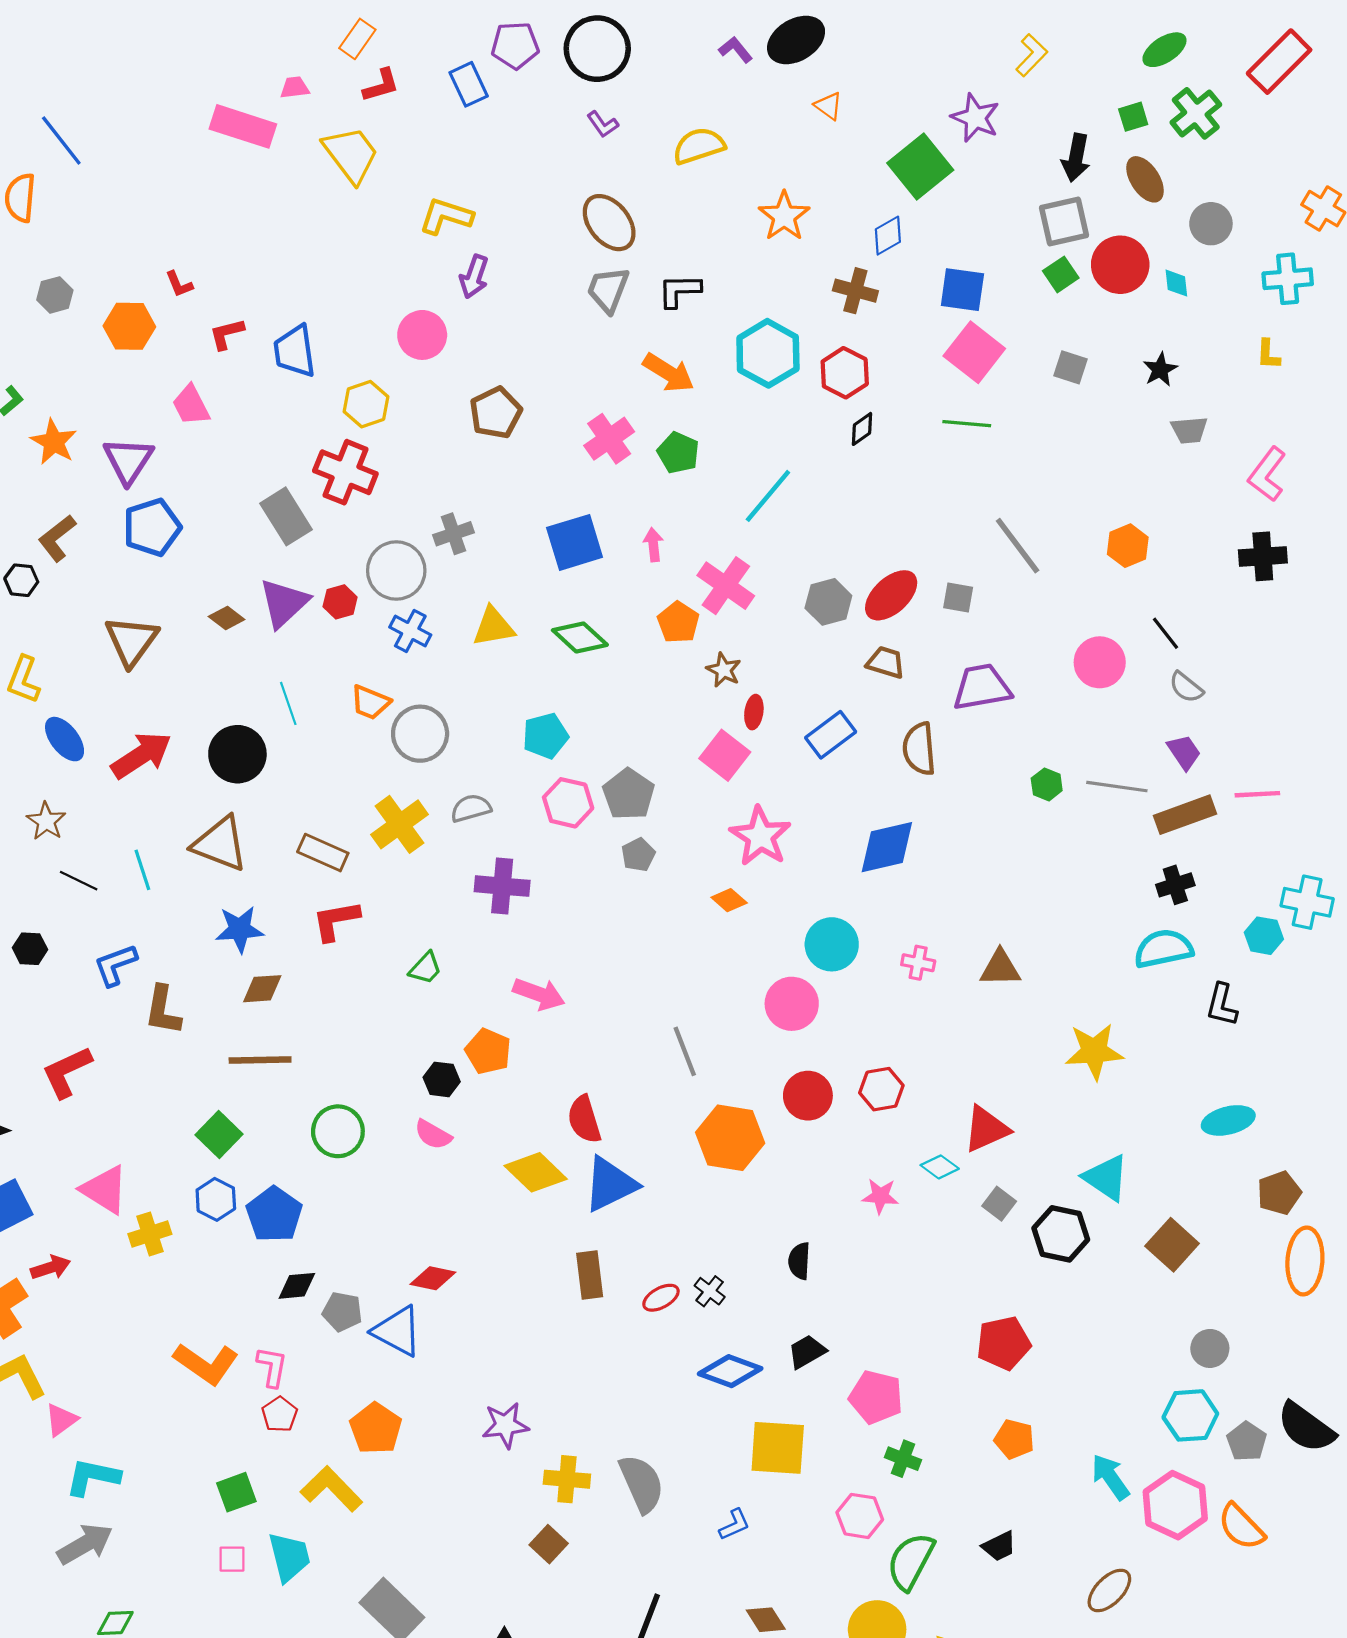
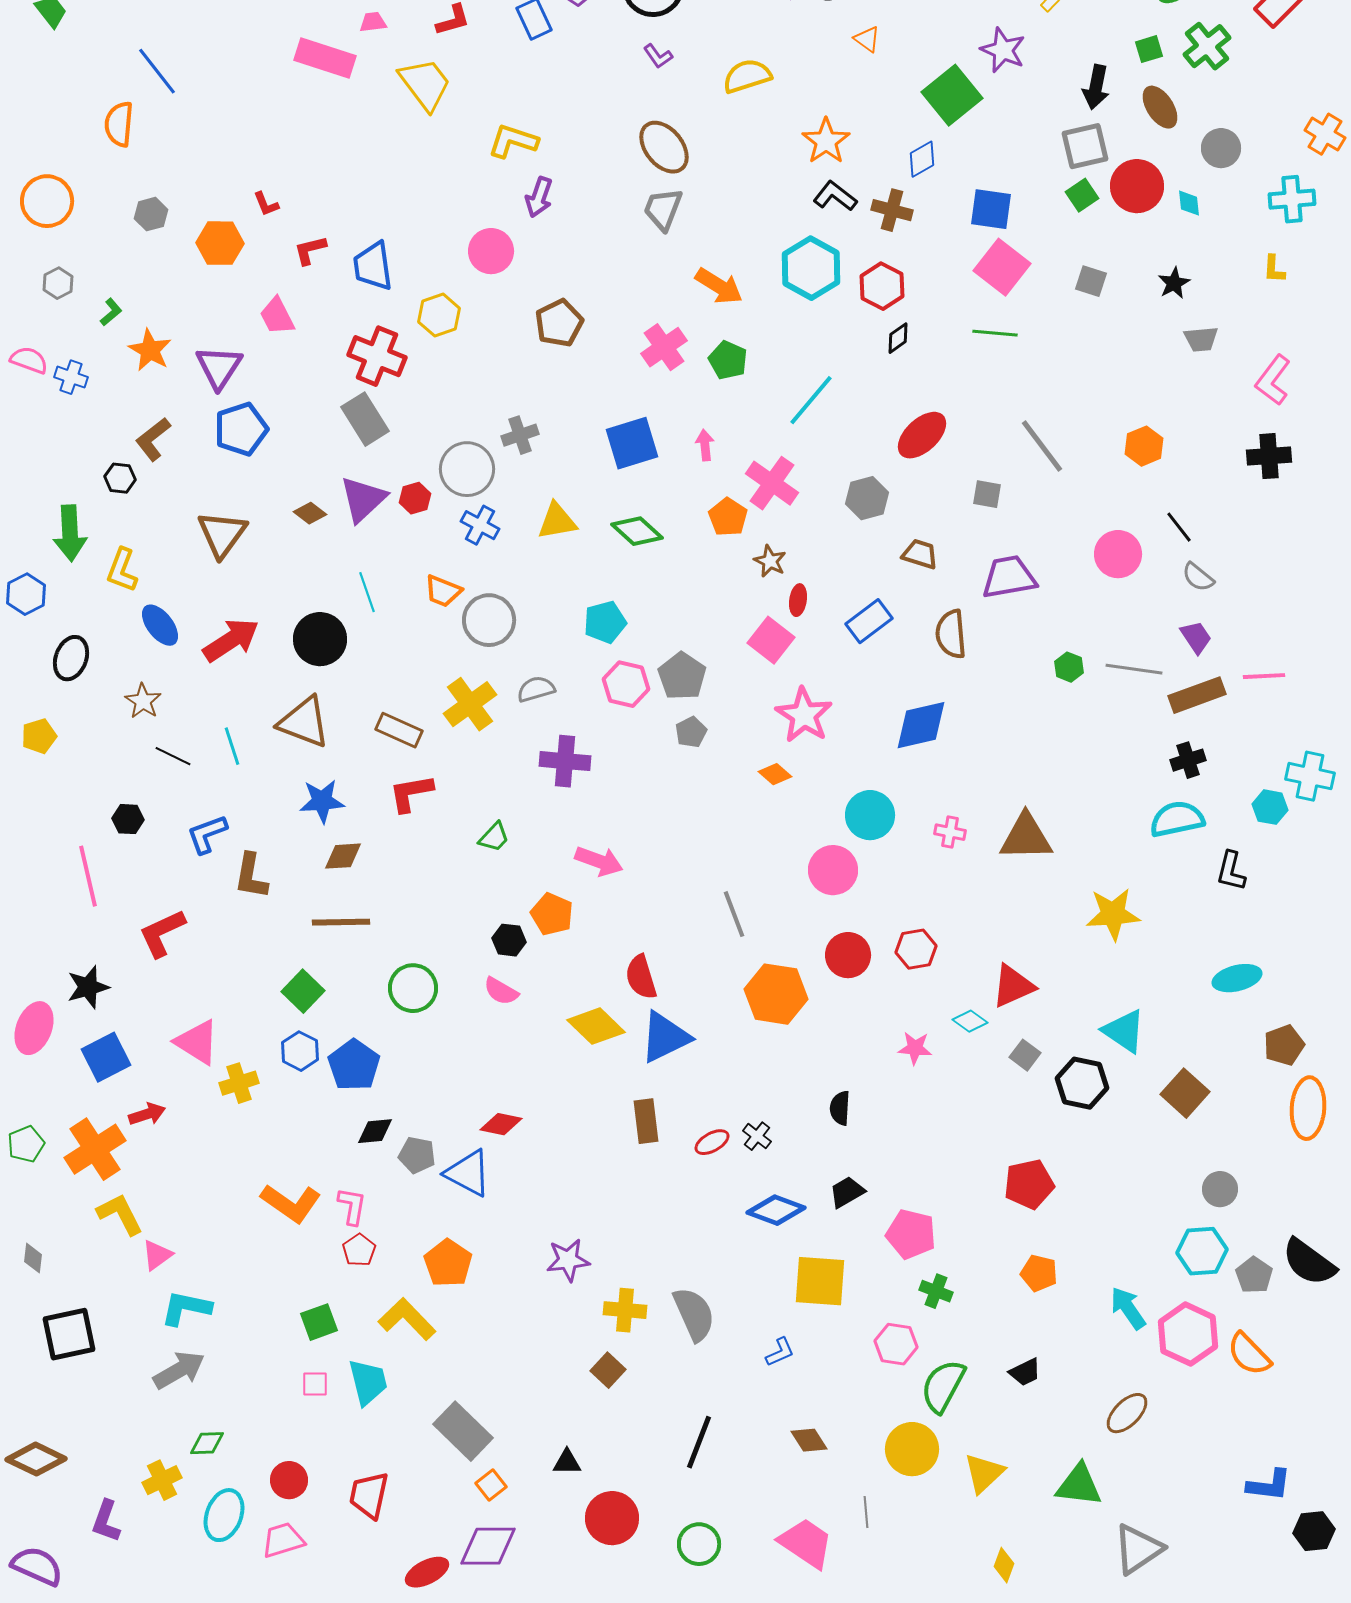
black L-shape: (679, 291) -> (835, 196), moved, turned 39
red cross: (345, 472) -> (377, 356), moved
red ellipse: (891, 595) -> (922, 435), moved
brown triangle: (1000, 968) -> (1026, 837), size x1.4

